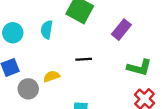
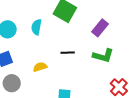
green L-shape: (139, 68) -> (103, 56), moved
gray circle: (28, 89) -> (12, 83), moved

